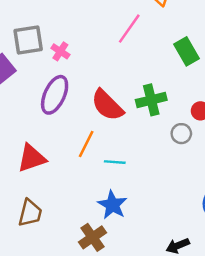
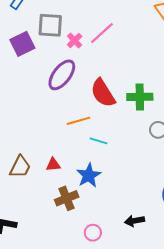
pink line: (129, 29) -> (102, 33), moved
orange line: (86, 144) -> (78, 121), turned 35
red triangle: (32, 158) -> (53, 165), moved, size x0.6

